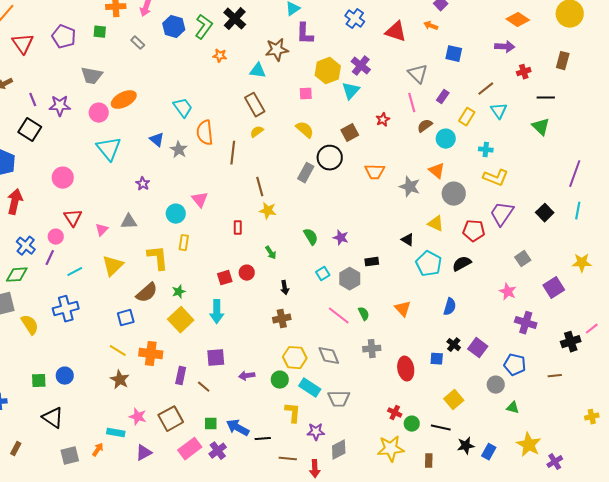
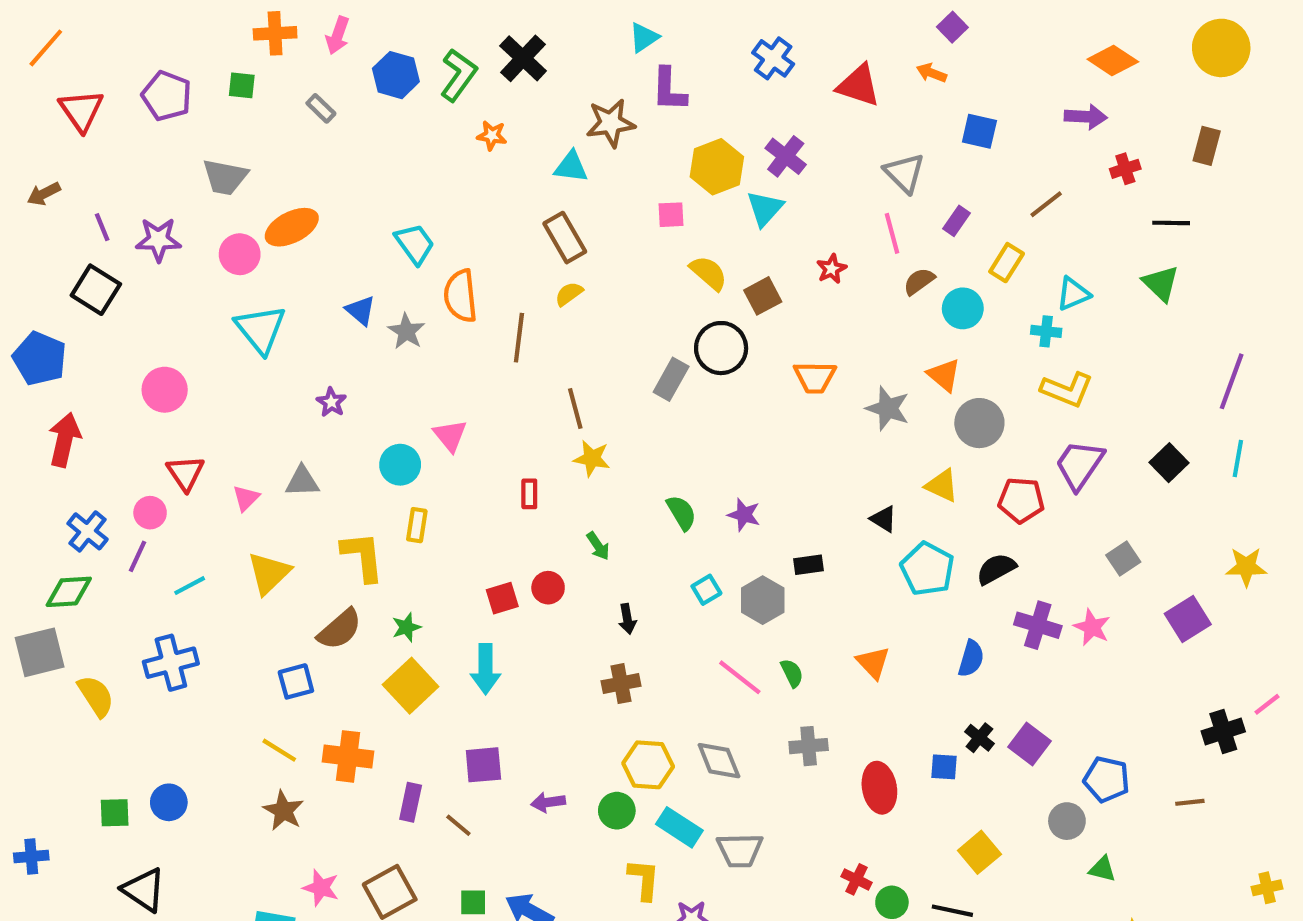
cyan triangle: (499, 111) -> (1073, 294), moved, turned 42
yellow semicircle: (305, 130) -> (709, 273), moved
purple cross: (526, 323) -> (1038, 625), moved

